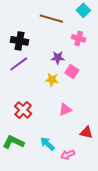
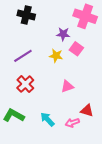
pink cross: (79, 38) -> (85, 16), size x1.6
purple line: (19, 64) -> (23, 56), moved
pink arrow: (68, 155) -> (72, 123), moved

